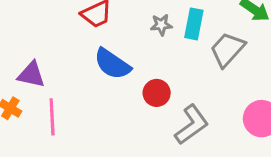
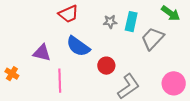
purple triangle: (31, 75) -> (42, 53), moved
pink line: (52, 117) -> (60, 81), moved

